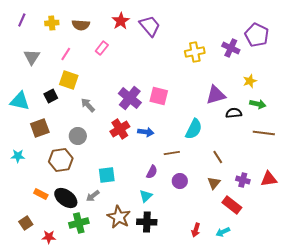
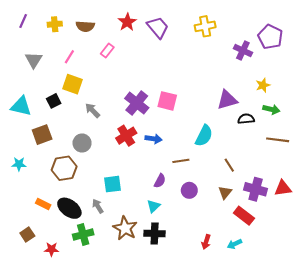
yellow cross: (195, 52) -> (205, 26), moved
purple cross: (243, 180) -> (256, 189), size x1.5
gray arrow: (93, 196) -> (98, 206), turned 96

